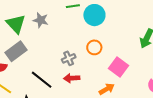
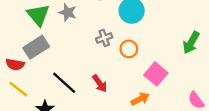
gray cross: (69, 58) -> (104, 38), moved
red arrow: (72, 78) -> (100, 83), turned -126

